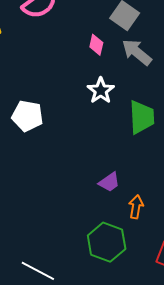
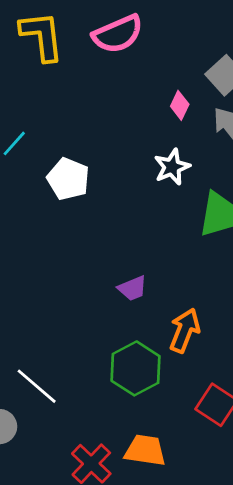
purple trapezoid: (109, 182) -> (132, 288), moved
orange arrow: (136, 207) -> (185, 330), size x1.4

